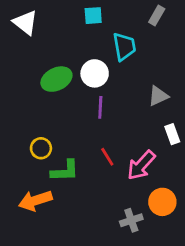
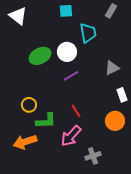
purple line: (100, 107) -> (71, 76), turned 56
pink arrow: (141, 165) -> (71, 136), moved
orange circle: (162, 202) -> (115, 121), moved

